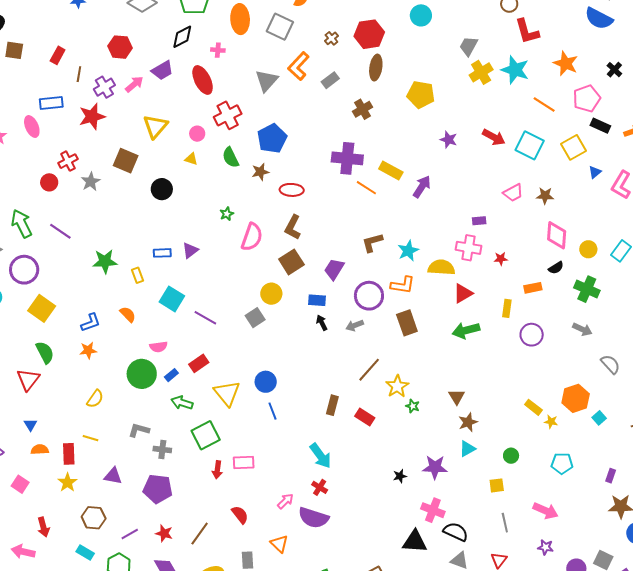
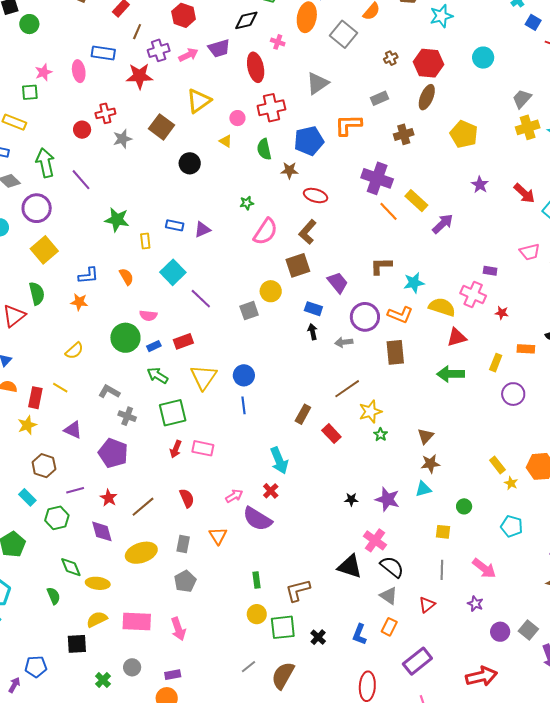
orange L-shape: (299, 66) -> (348, 125), moved, turned 32
purple trapezoid: (334, 269) -> (338, 283), turned 95

